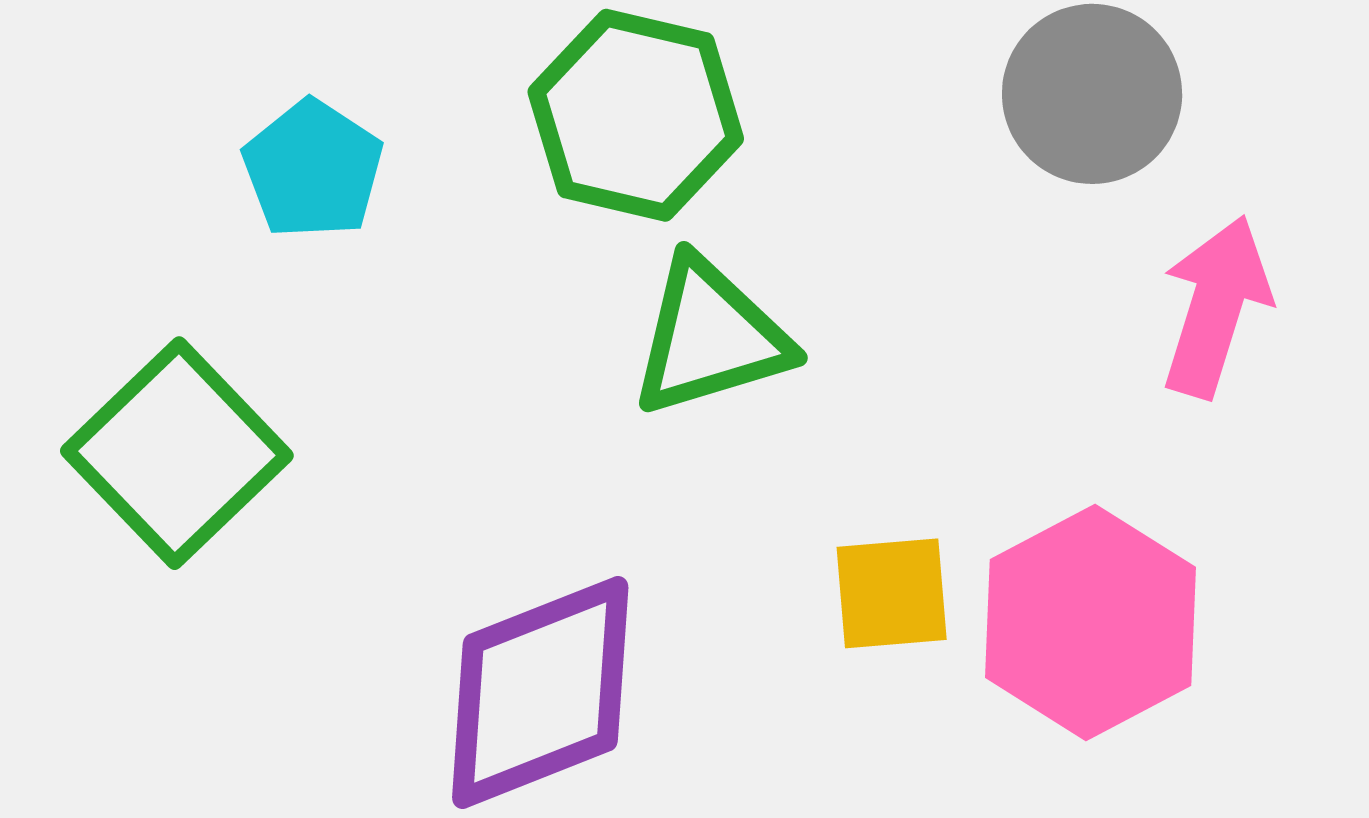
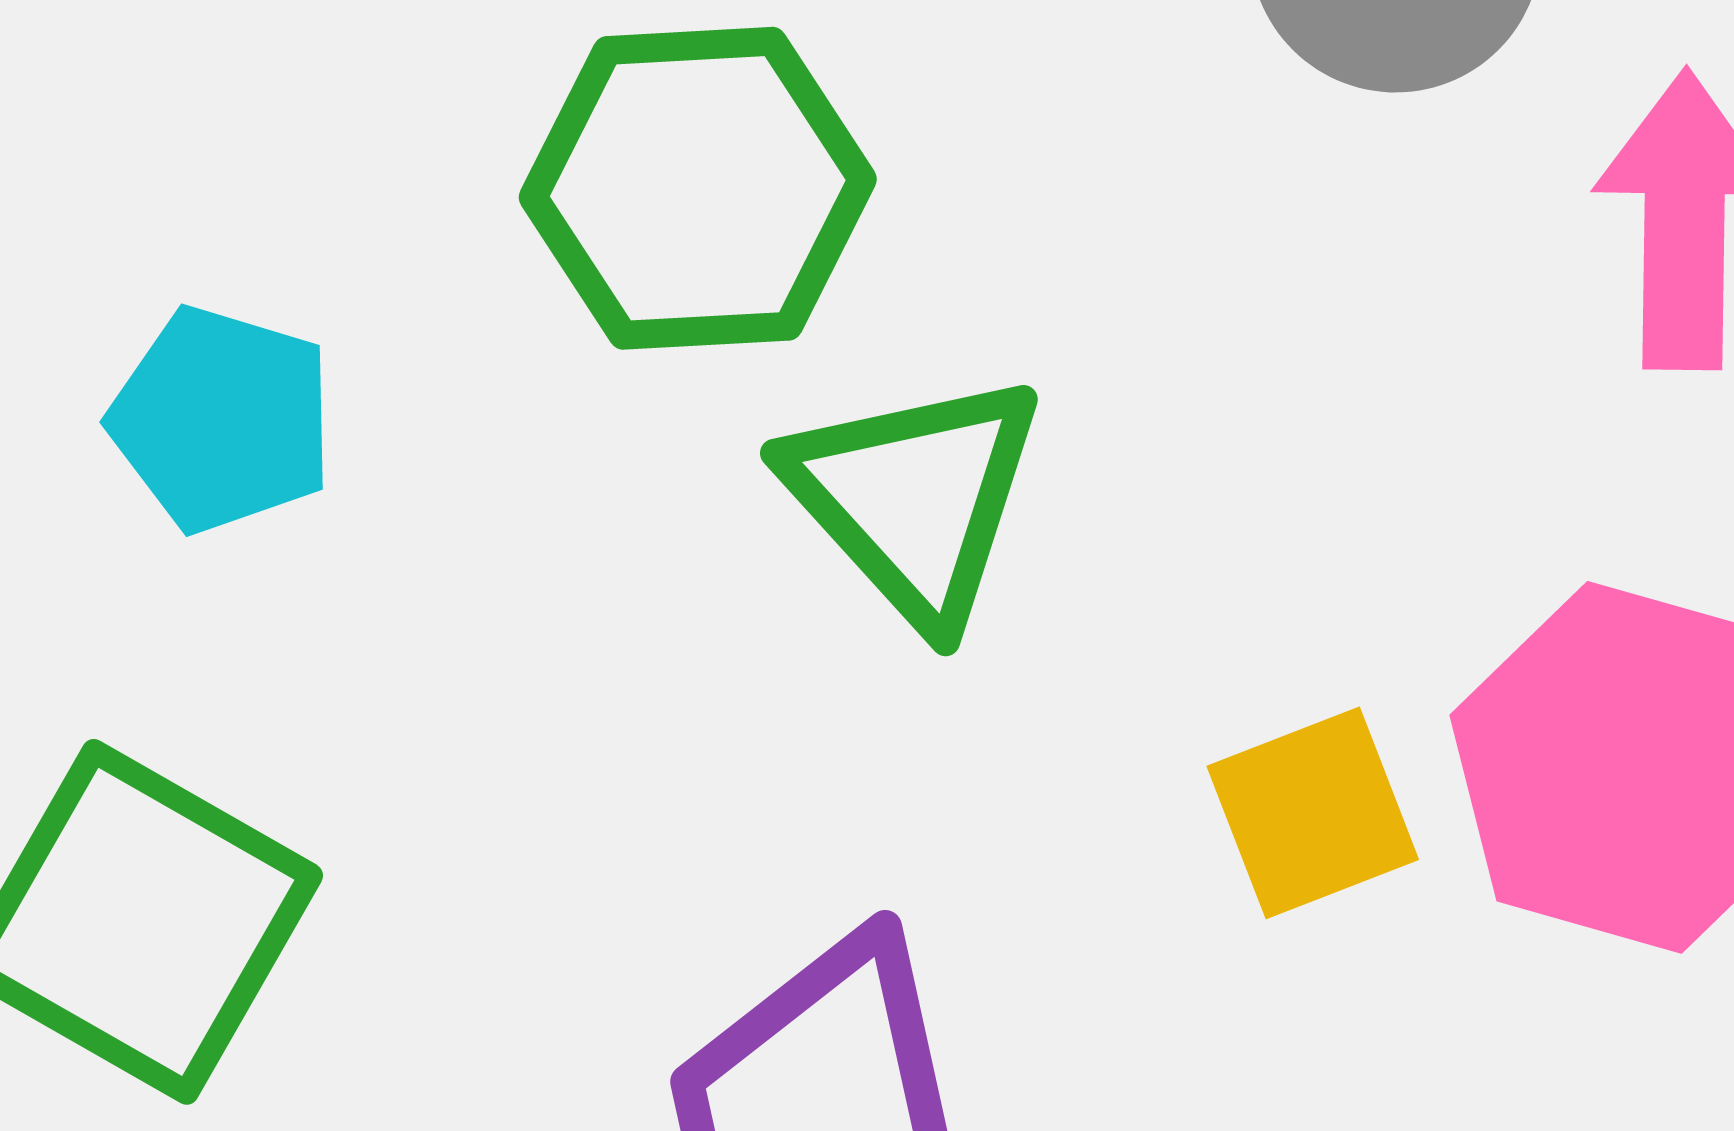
green triangle: (710, 337) -> (915, 498), turned -39

